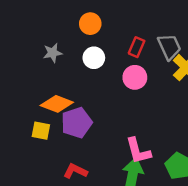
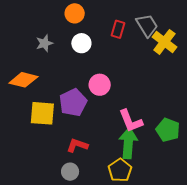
pink circle: (135, 77) -> (100, 85), moved
orange diamond: (57, 104) -> (23, 80), moved
yellow square: (41, 131) -> (42, 113), size x1.5

